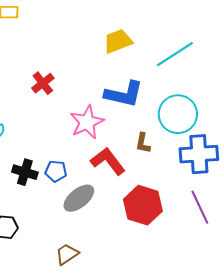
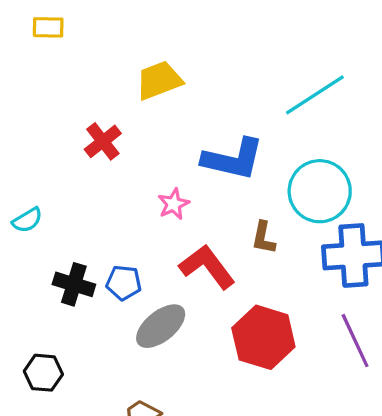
yellow trapezoid: (118, 41) -> (159, 80), moved
pink star: (87, 122) -> (174, 204), size x0.6

